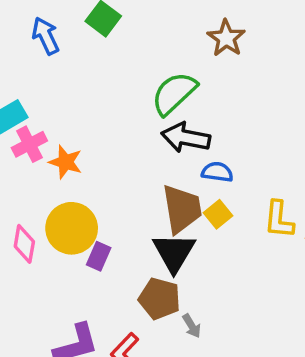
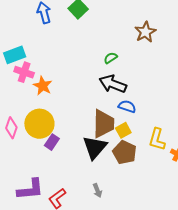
green semicircle: (174, 93) -> (111, 58), size x0.5
pink cross: (29, 144) -> (24, 72), turned 36
brown pentagon: (159, 299) -> (125, 152), moved

